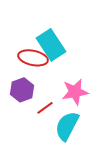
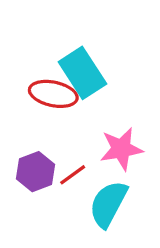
purple hexagon: (22, 90) -> (35, 172), moved

